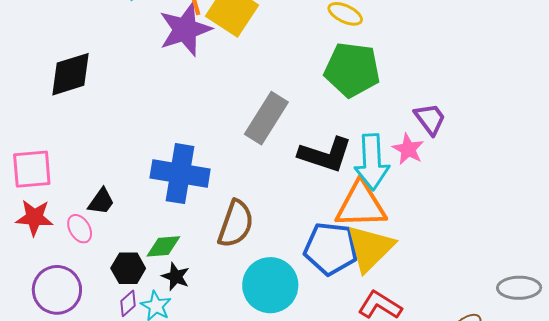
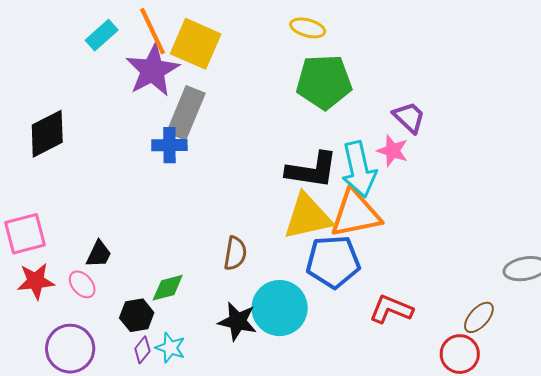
gray rectangle: (266, 118) -> (186, 113), moved
blue cross: (180, 174) -> (169, 145), moved, size x0.6
brown semicircle: (236, 224) -> (235, 253), size x0.7
yellow triangle: (370, 248) -> (307, 217), moved, turned 42
black star: (176, 277) -> (238, 321), moved, size x1.4

